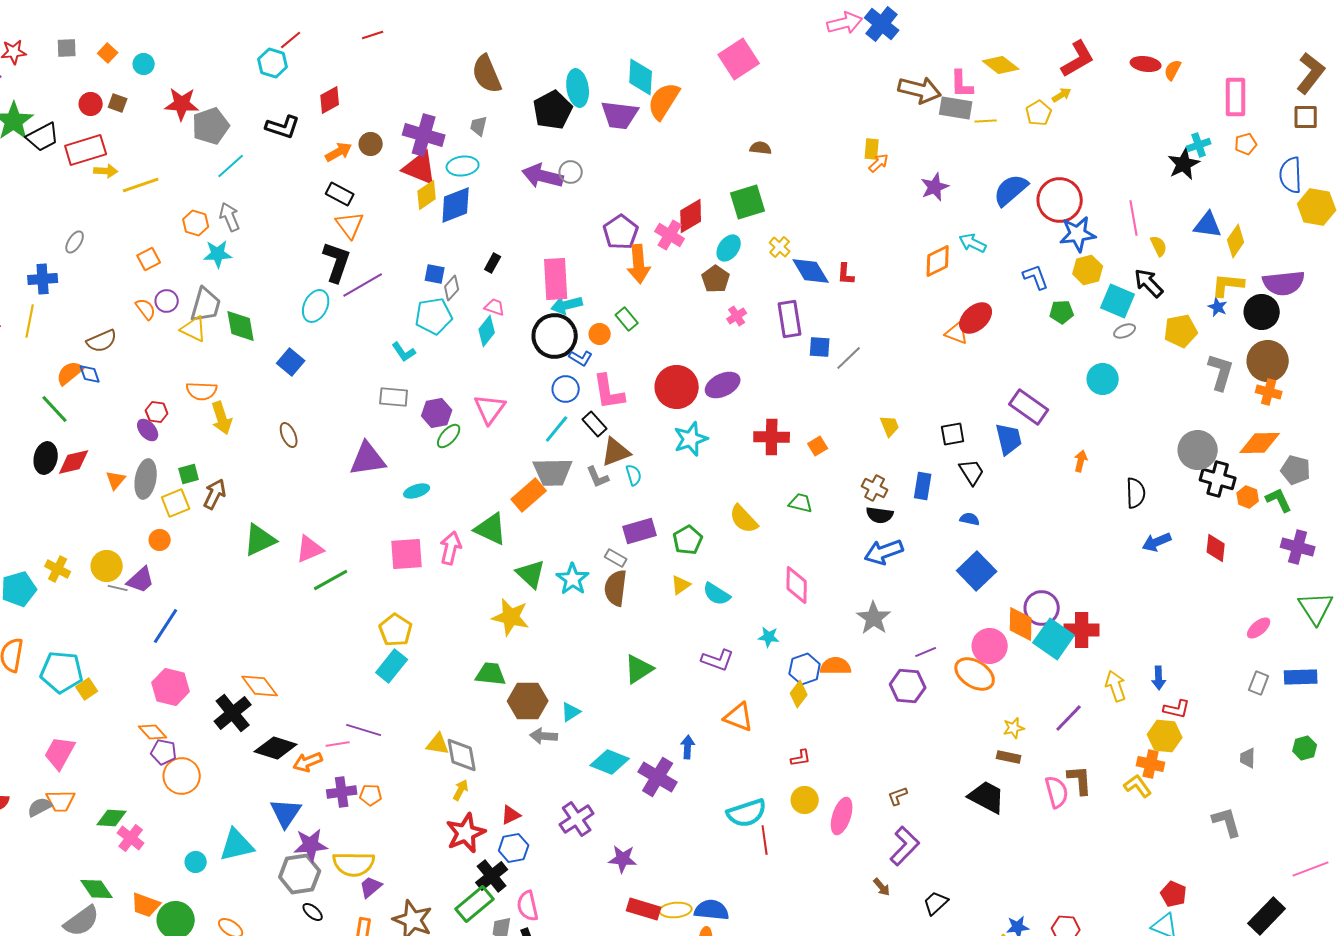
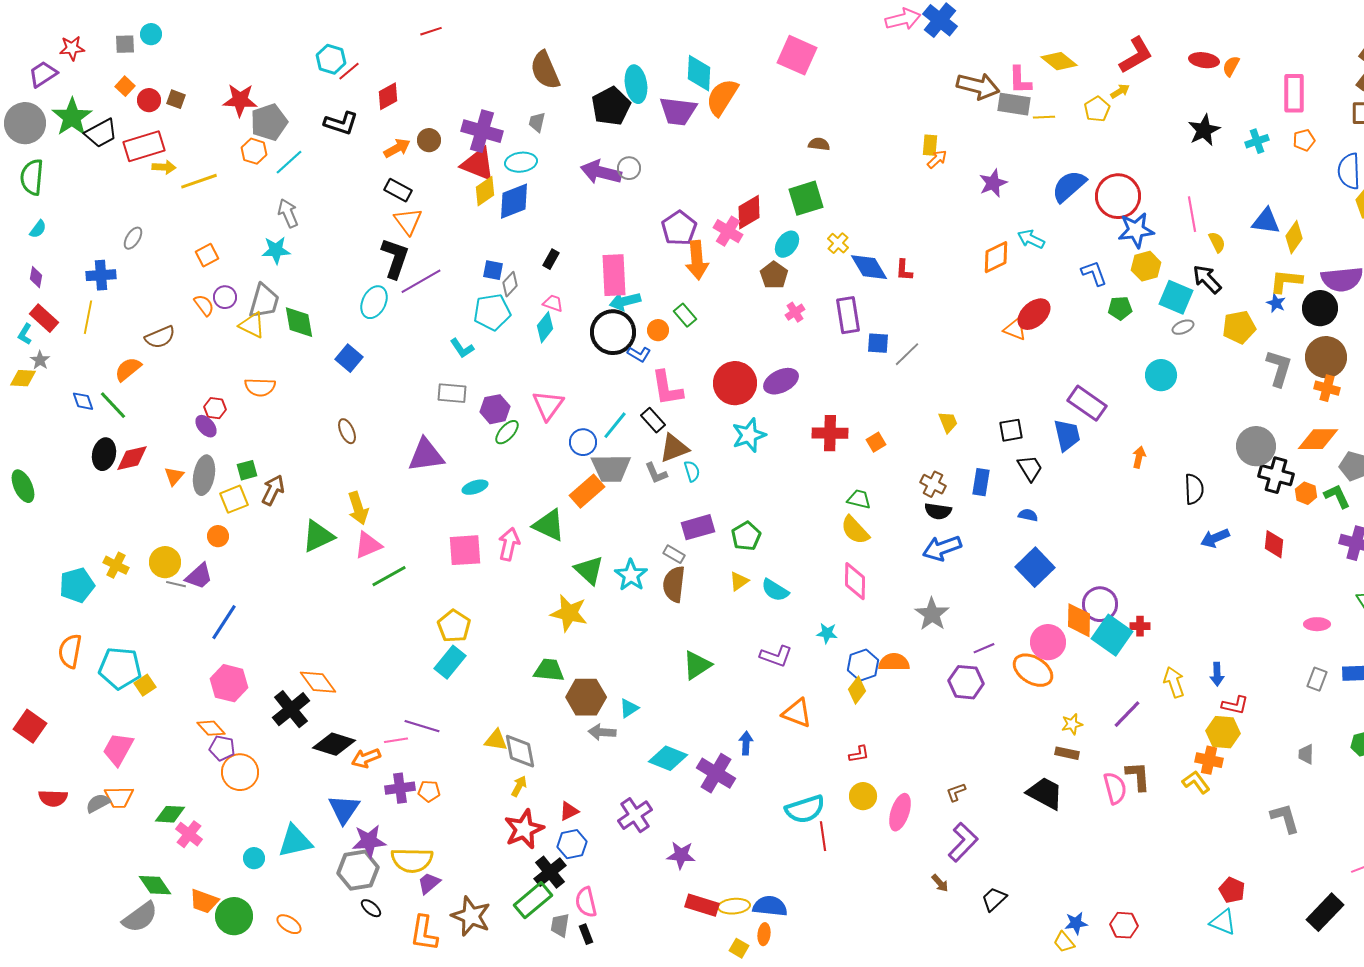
red line: (291, 40) -> (349, 71), moved
orange square: (108, 53) -> (125, 86), moved
pink square: (739, 59) -> (797, 55), turned -33
cyan circle: (144, 64) -> (151, 34), moved
black star: (1184, 164) -> (1204, 130), moved
orange hexagon: (196, 223) -> (254, 151), moved
blue diamond: (90, 374) -> (83, 401), moved
blue circle: (566, 389) -> (583, 442), moved
yellow arrow: (222, 418) -> (358, 508), moved
yellow semicircle: (744, 519) -> (855, 530), moved
pink ellipse: (1259, 628) -> (1317, 624), turned 40
red cross: (1082, 630) -> (1140, 626), size x0.6

